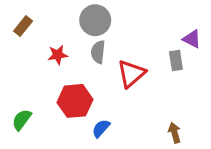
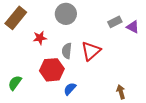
brown rectangle: (23, 26) -> (16, 18), size x1.6
gray semicircle: (98, 52) -> (67, 51), moved
gray rectangle: (176, 61) -> (115, 22), moved, turned 72

